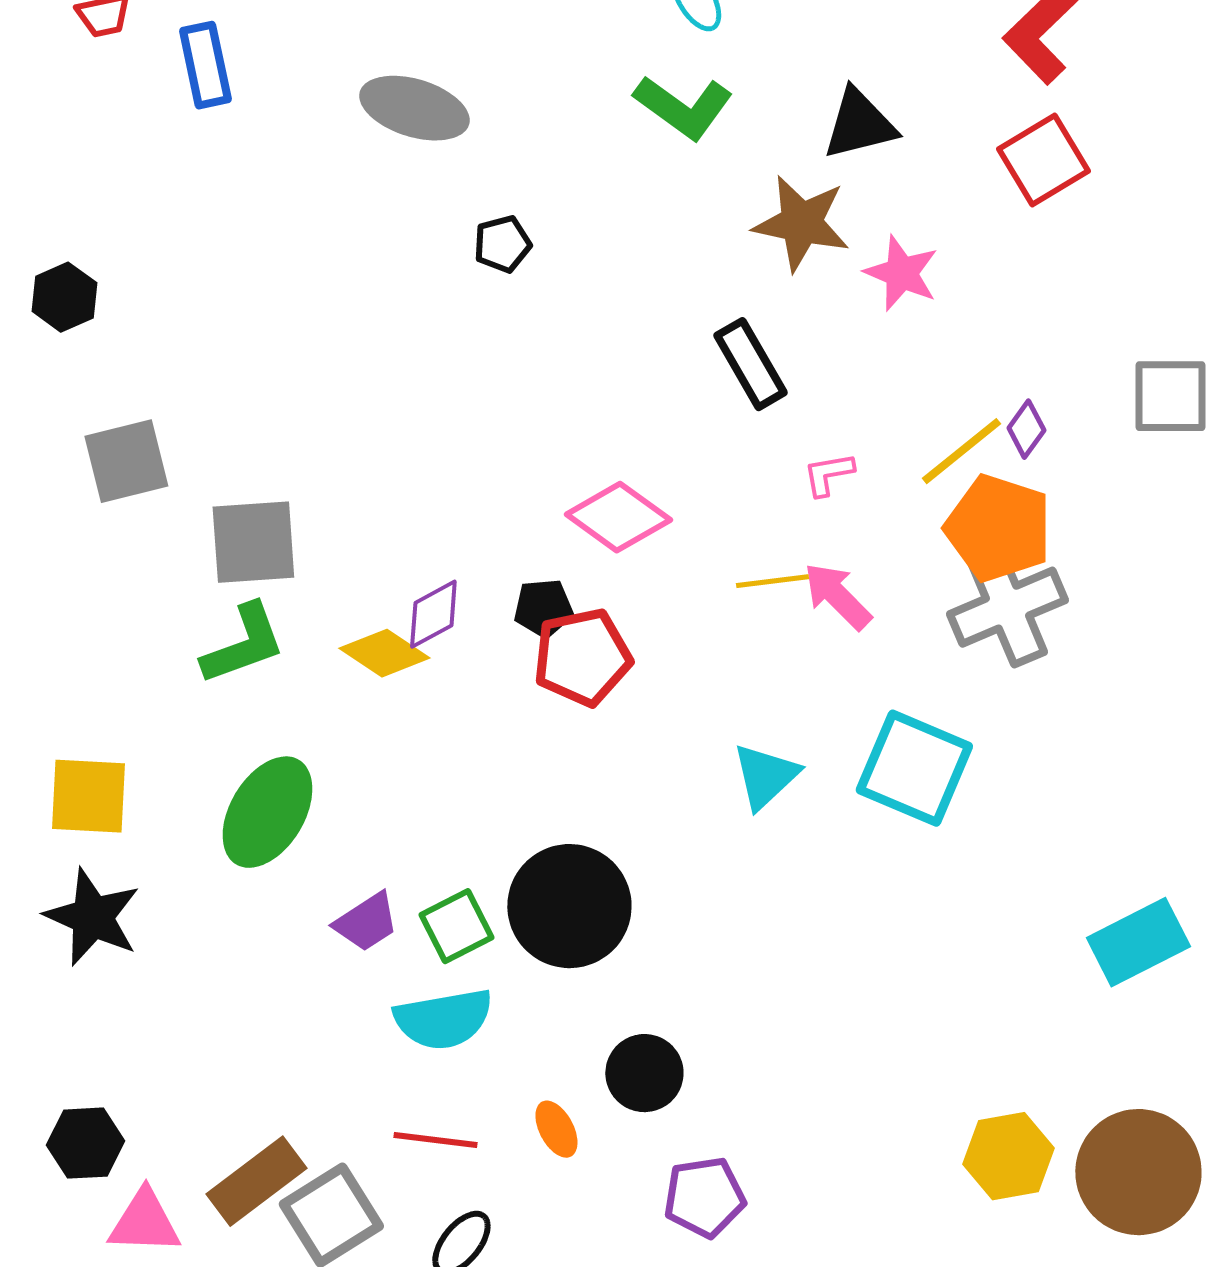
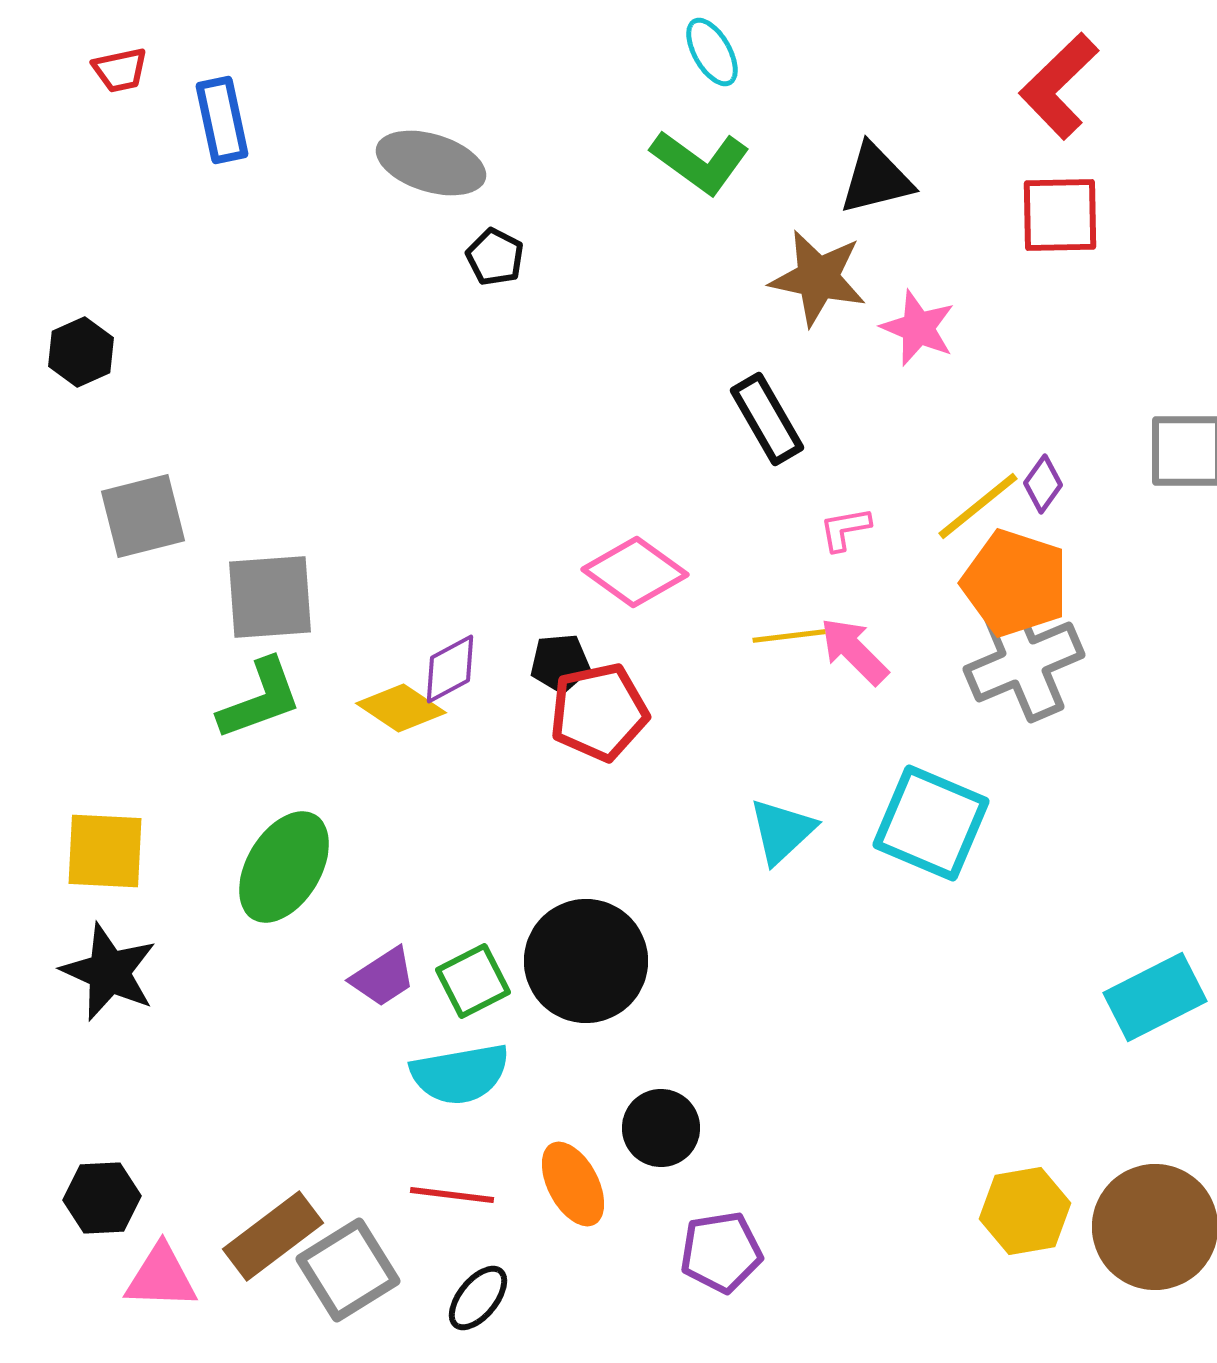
red square: (1043, 160) -> (1060, 215), turned 30
black pentagon: (502, 244) -> (495, 257), moved, turned -30
orange ellipse: (556, 1129) -> (573, 1184), size x1.5

